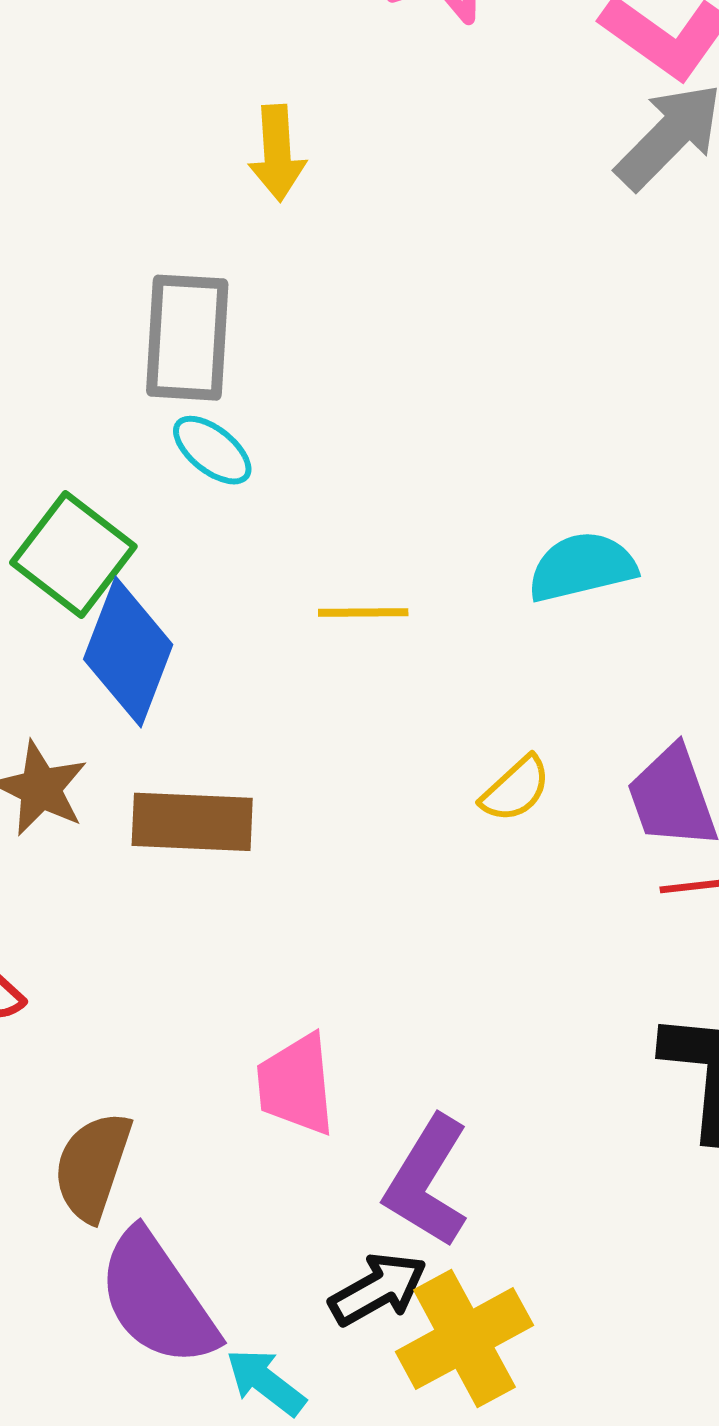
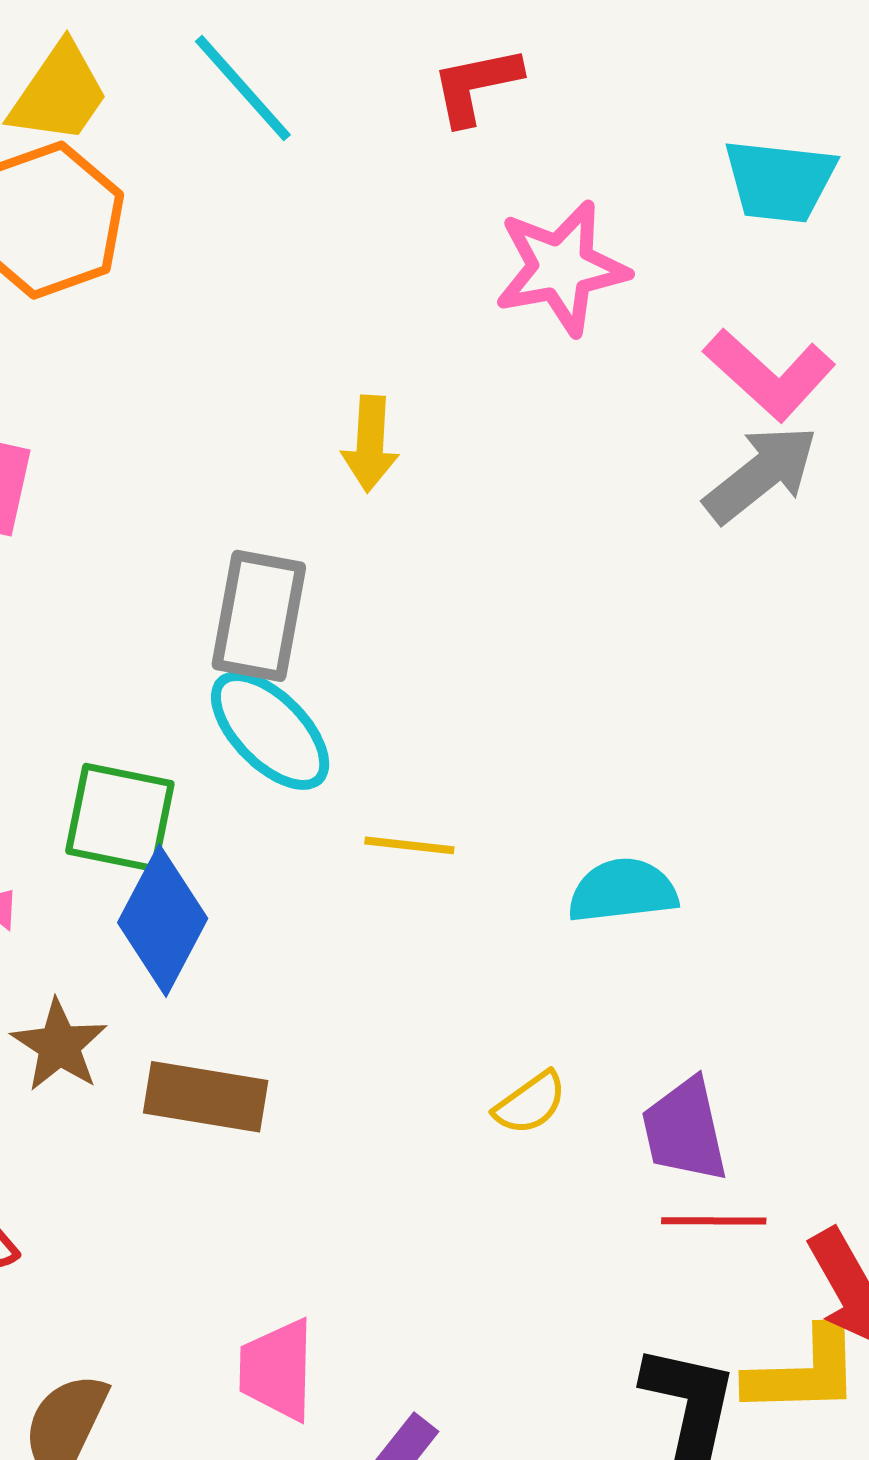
cyan ellipse: (212, 450) -> (270, 731), size x1.6
green square: (73, 555) -> (120, 817), turned -33
yellow line: (363, 613) -> (409, 845), moved

